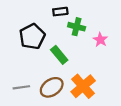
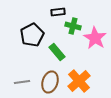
pink star: (100, 40) -> (95, 38), size x1.6
brown ellipse: (52, 87) -> (50, 82), turned -40

